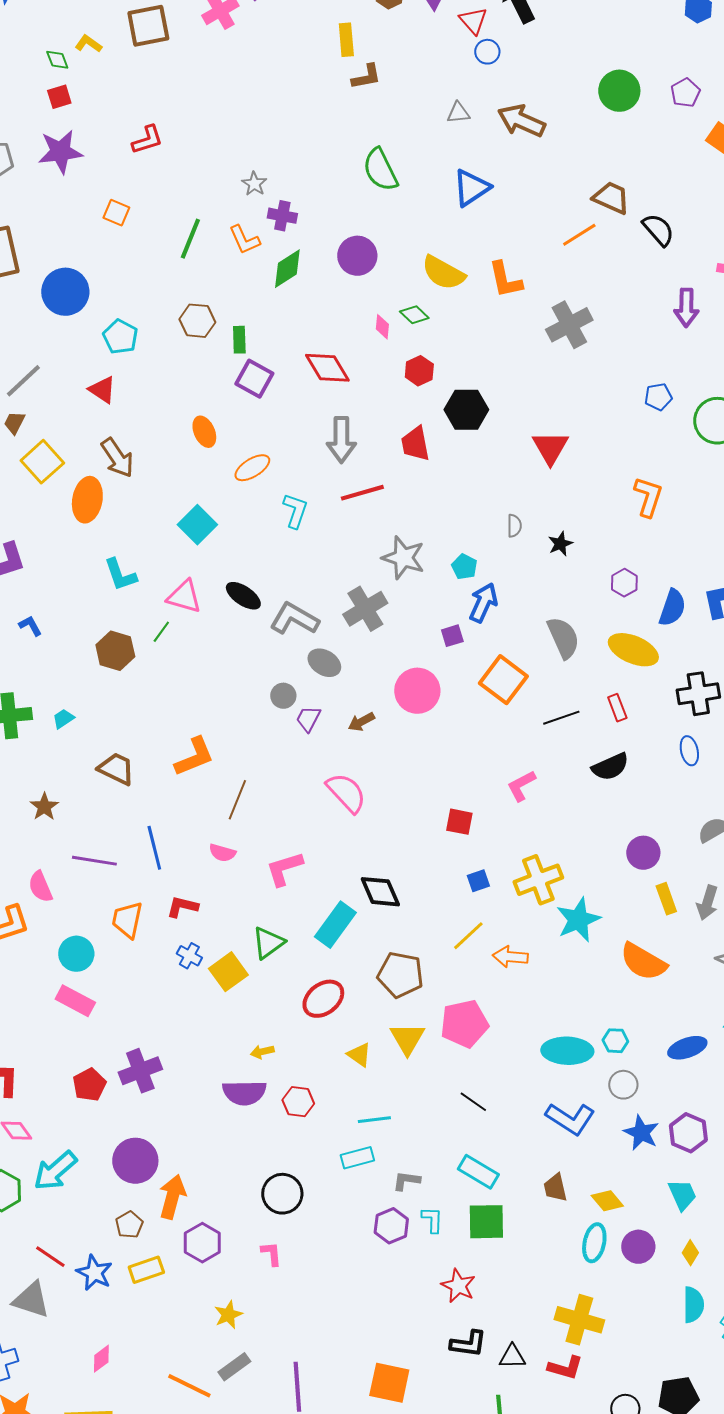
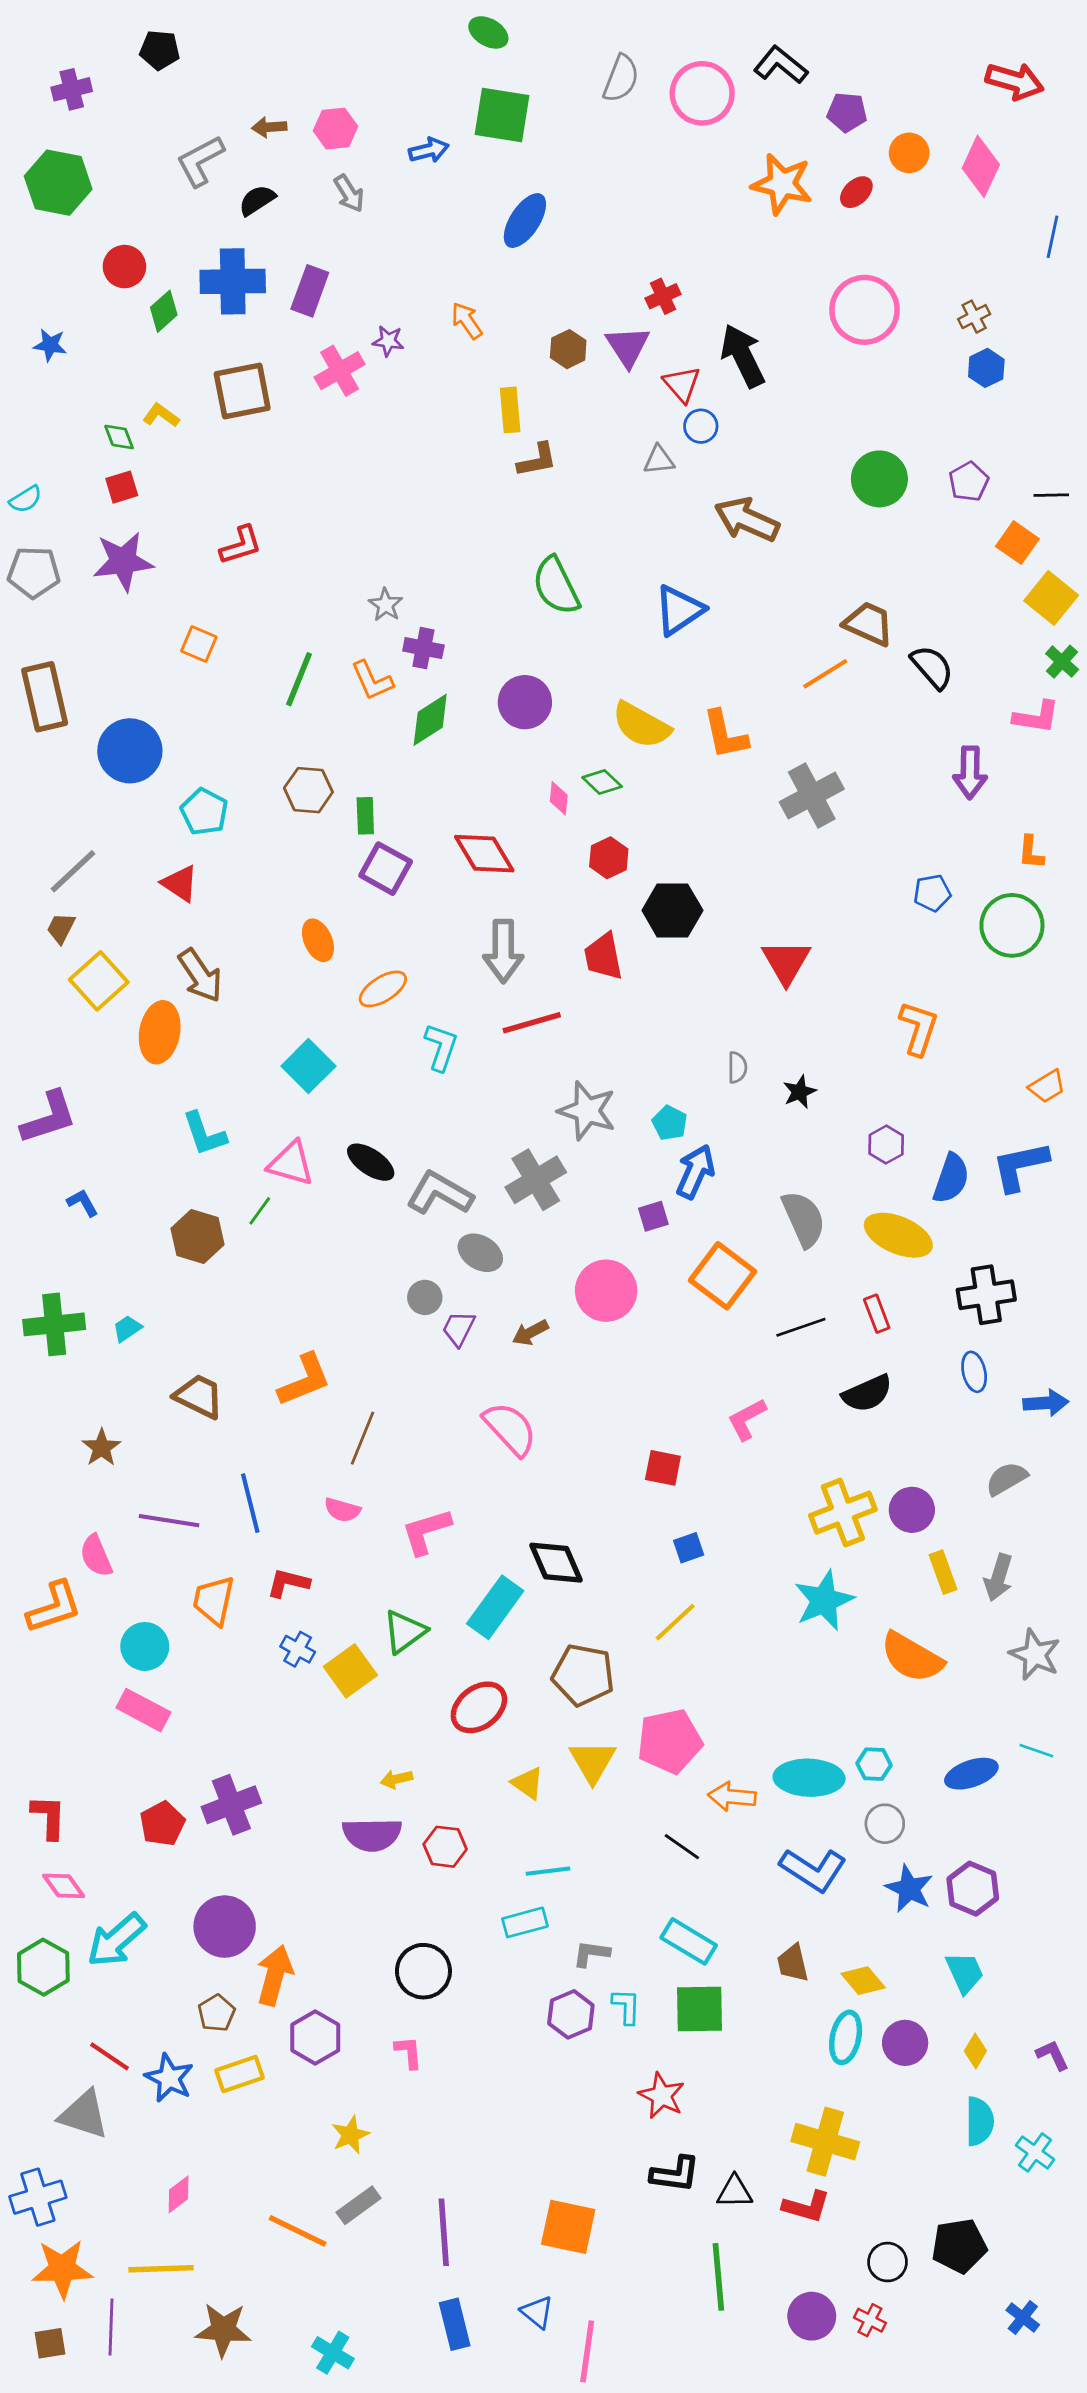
gray triangle: (458, 113) -> (659, 460), moved
yellow cross: (538, 880) -> (843, 1513), moved
orange arrow: (510, 957) -> (732, 1797), moved

